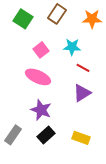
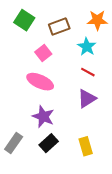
brown rectangle: (57, 14) -> (59, 26), moved, turned 36
cyan star: (72, 47) -> (87, 47), moved, turned 30
yellow rectangle: (81, 138) -> (86, 146), turned 54

